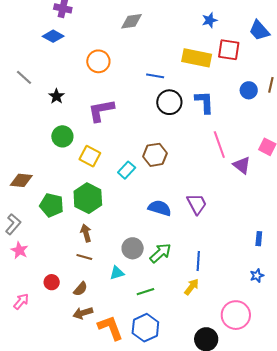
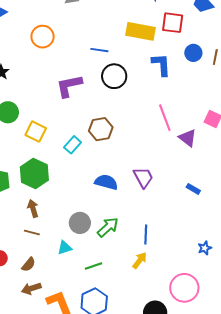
blue circle: (249, 90) -> (193, 53), moved
blue L-shape: (204, 102) -> (161, 65), moved
purple L-shape: (101, 110) -> (69, 86), moved
blue rectangle: (259, 239) -> (193, 189), moved, turned -64

